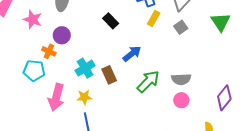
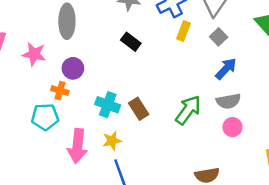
blue arrow: (132, 54) -> (226, 69), moved
cyan cross: (85, 68) -> (108, 105), turned -30

